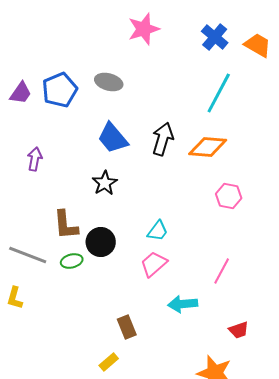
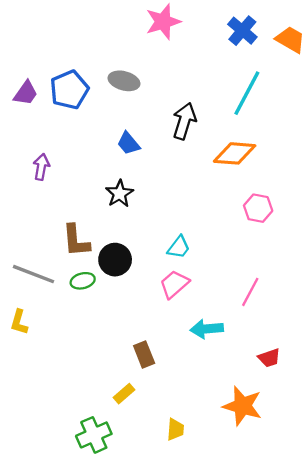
blue trapezoid: (113, 138) -> (128, 143), size x0.7
black arrow: (163, 139) -> (184, 121), moved

